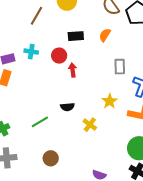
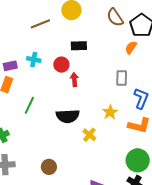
brown line: (36, 16) -> (40, 24), turned 36
orange semicircle: (105, 35) -> (131, 48), moved
black semicircle: (67, 107) -> (68, 116), size x1.6
green line: (40, 122) -> (29, 105), moved, turned -36

